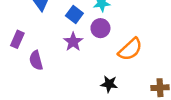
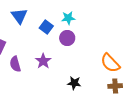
purple star: (73, 42) -> (43, 61), moved
orange semicircle: (130, 49) -> (110, 63), moved, turned 90

